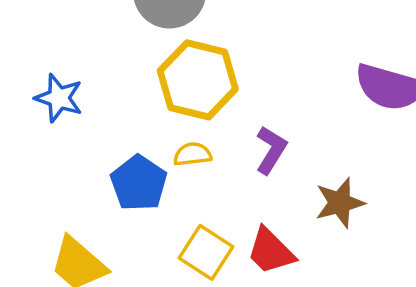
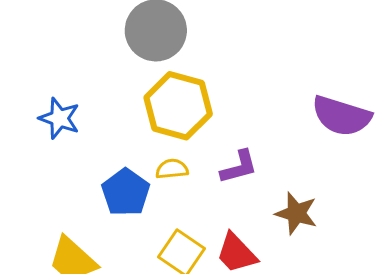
purple L-shape: (271, 150) -> (239, 167), turned 42
brown star: (340, 203) -> (296, 213), turned 30

